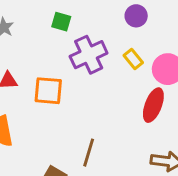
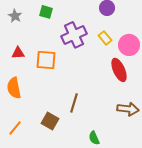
green square: (61, 22) -> (46, 12), moved
red ellipse: (153, 105) -> (119, 70), turned -45

